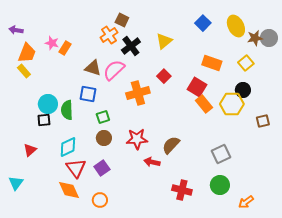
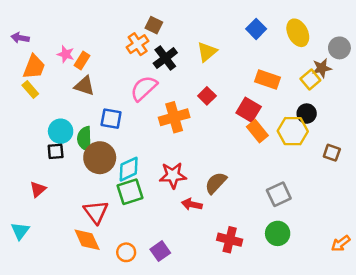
brown star: (255, 38) -> (322, 68), moved
brown triangle: (93, 68) -> (85, 86), moved
green square: (103, 117) -> (130, 192), moved, size x1.5
brown square: (263, 121) -> (332, 153), turned 32
brown circle: (104, 138) -> (100, 158), moved, size x1.6
cyan diamond: (68, 147) -> (129, 169), moved
purple square: (102, 168) -> (160, 251), moved
orange arrow: (246, 202) -> (341, 243), moved

